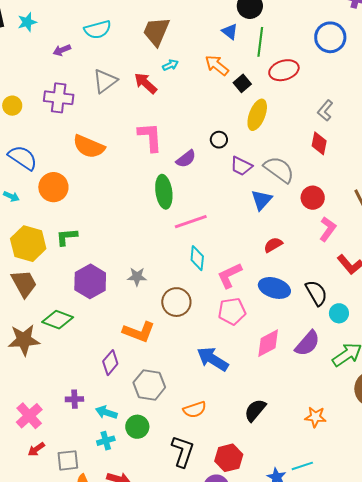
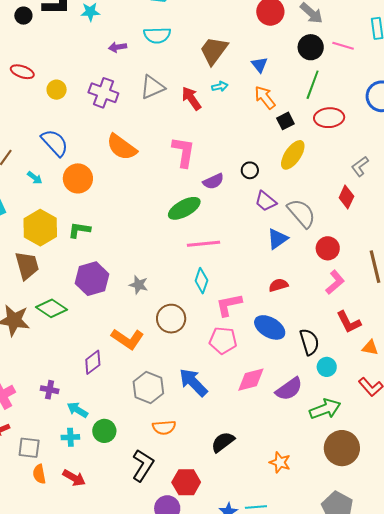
blue triangle: (230, 31) -> (259, 65), moved
green ellipse: (164, 192) -> (184, 208), turned 56
gray hexagon: (149, 385) -> (148, 387), moved

